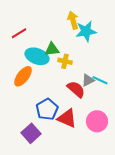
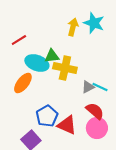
yellow arrow: (73, 20) -> (73, 27), turned 30
cyan star: (86, 31) -> (94, 23), moved, turned 30
yellow cross: (65, 61) -> (65, 68), size x1.6
red semicircle: (76, 89) -> (95, 111), moved

